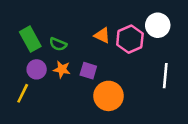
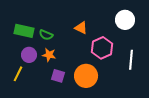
green rectangle: (30, 39) -> (24, 31), turned -48
pink hexagon: (130, 39) -> (102, 48), moved
purple square: (88, 71) -> (58, 76), moved

